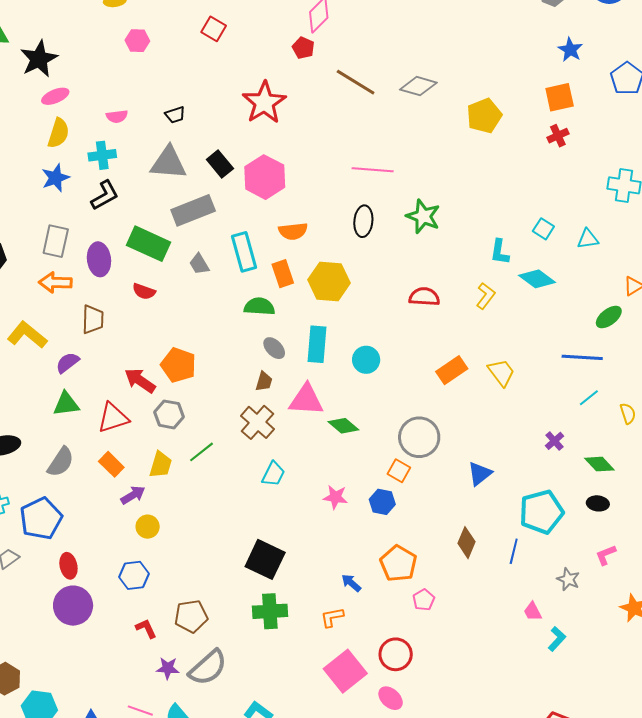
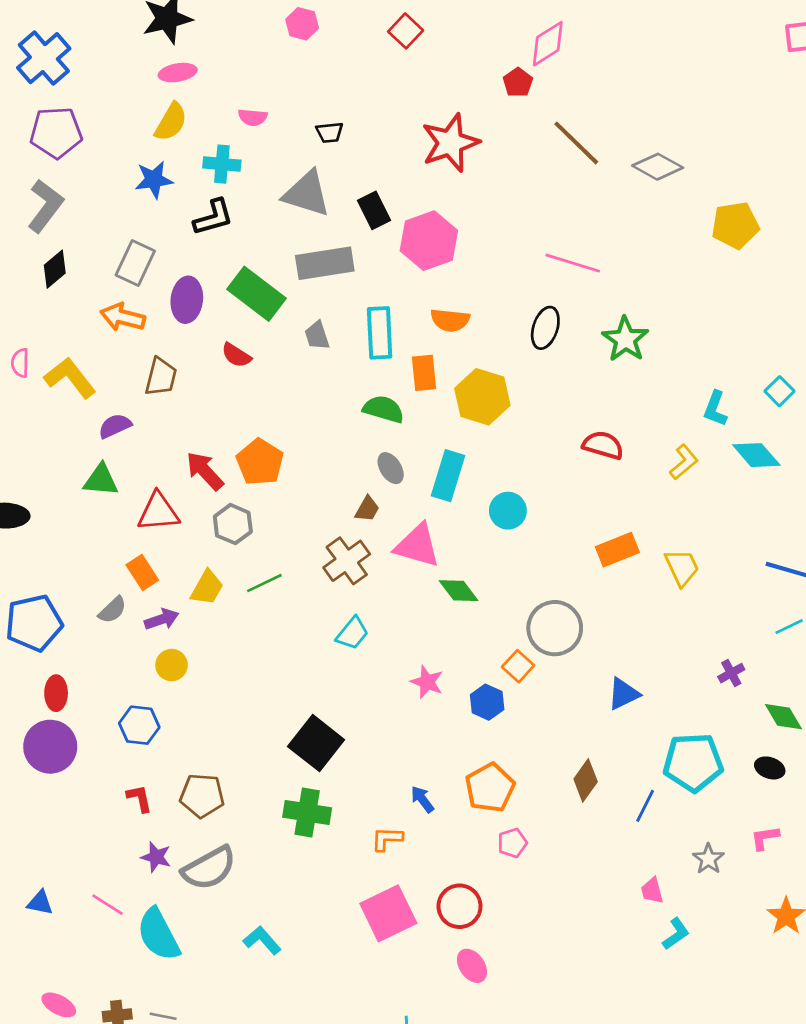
gray semicircle: (61, 462) -> (113, 610), moved, size x0.7
pink ellipse: (391, 698) -> (472, 966), moved

